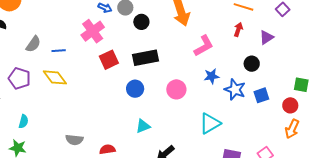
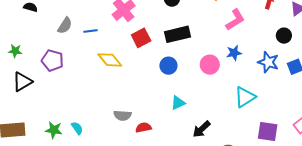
blue star: (212, 76) -> (234, 53), moved
yellow diamond: (55, 77) -> (110, 60), moved
cyan semicircle: (23, 121) -> (77, 128), moved, turned -48
gray semicircle: (74, 140) -> (123, 115), moved

